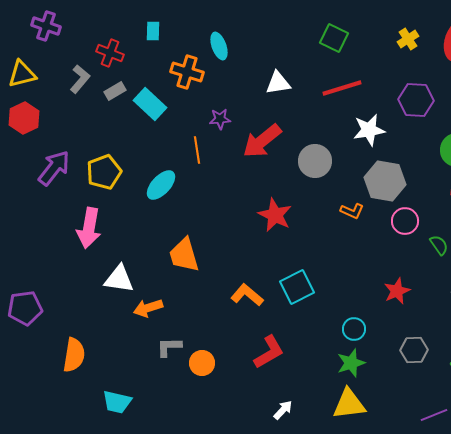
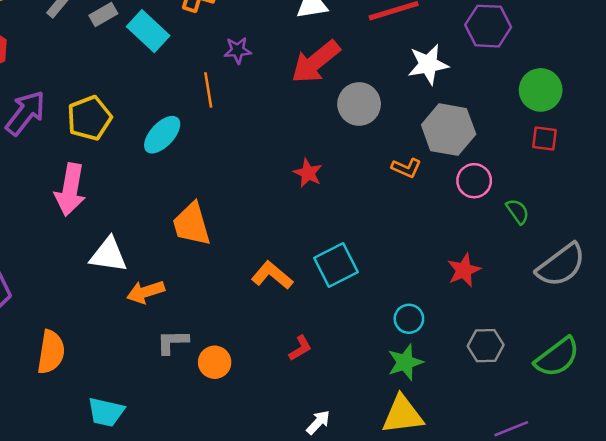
red arrow: (262, 141) -> (316, 62), moved
red star: (275, 215) -> (308, 173), size x0.7
red L-shape: (269, 352) -> (300, 348), size x0.6

